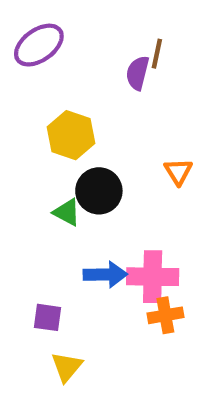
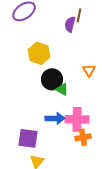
green triangle: (67, 212) -> (62, 89), moved
purple square: (47, 317) -> (28, 138), size x1.5

